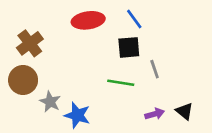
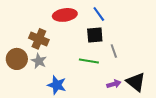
brown cross: (30, 43) -> (39, 39), moved, turned -30
gray star: (50, 102) -> (39, 61), moved
black triangle: (184, 111) -> (136, 82), size x1.5

